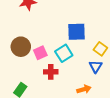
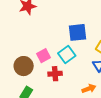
brown circle: (21, 47) -> (24, 66), moved

